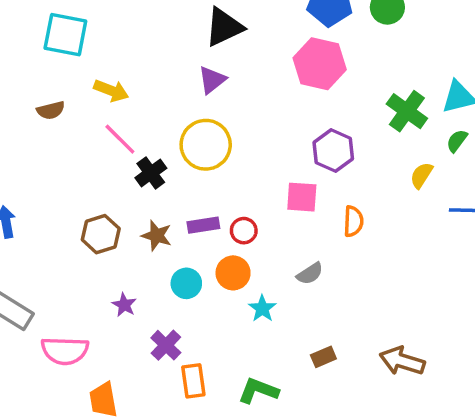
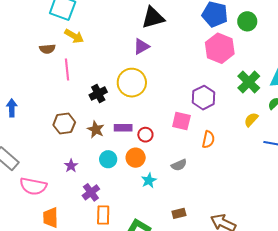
pink hexagon: (320, 64) -> (220, 48), moved
yellow arrow: (111, 91) -> (74, 36), moved
pink line: (120, 139) -> (67, 69), moved, turned 30

